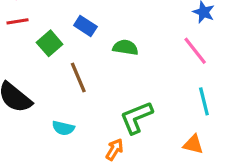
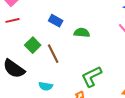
green square: (50, 43) -> (33, 45), moved

